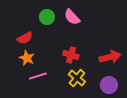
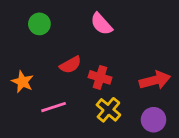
green circle: (47, 17) -> (39, 24), moved
red semicircle: (25, 38) -> (70, 65), moved
orange star: (27, 58) -> (23, 82), moved

